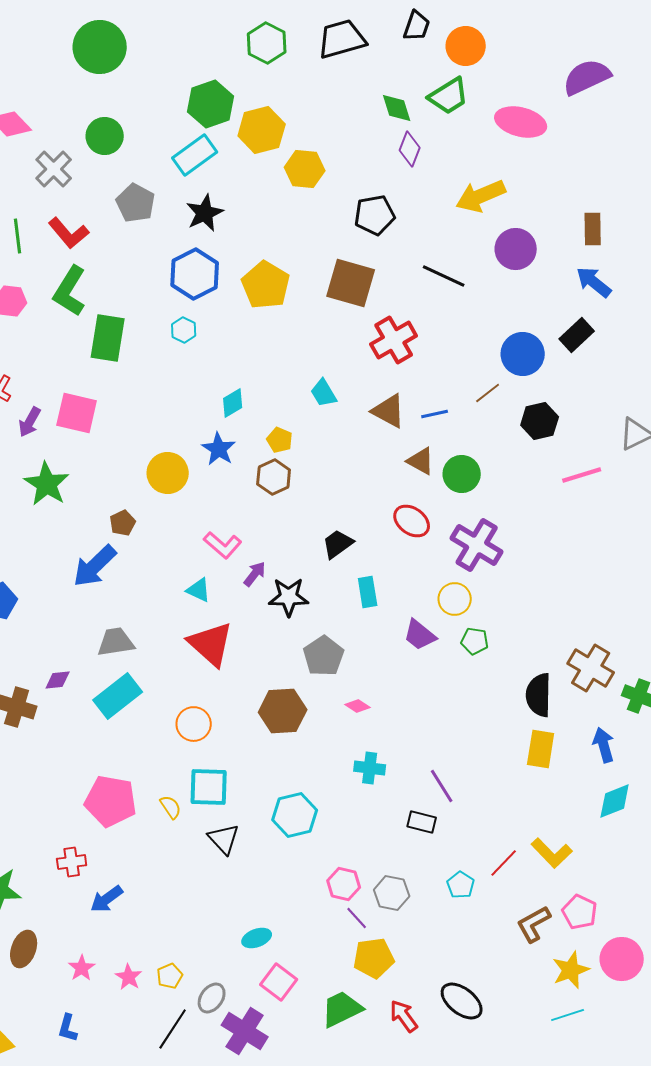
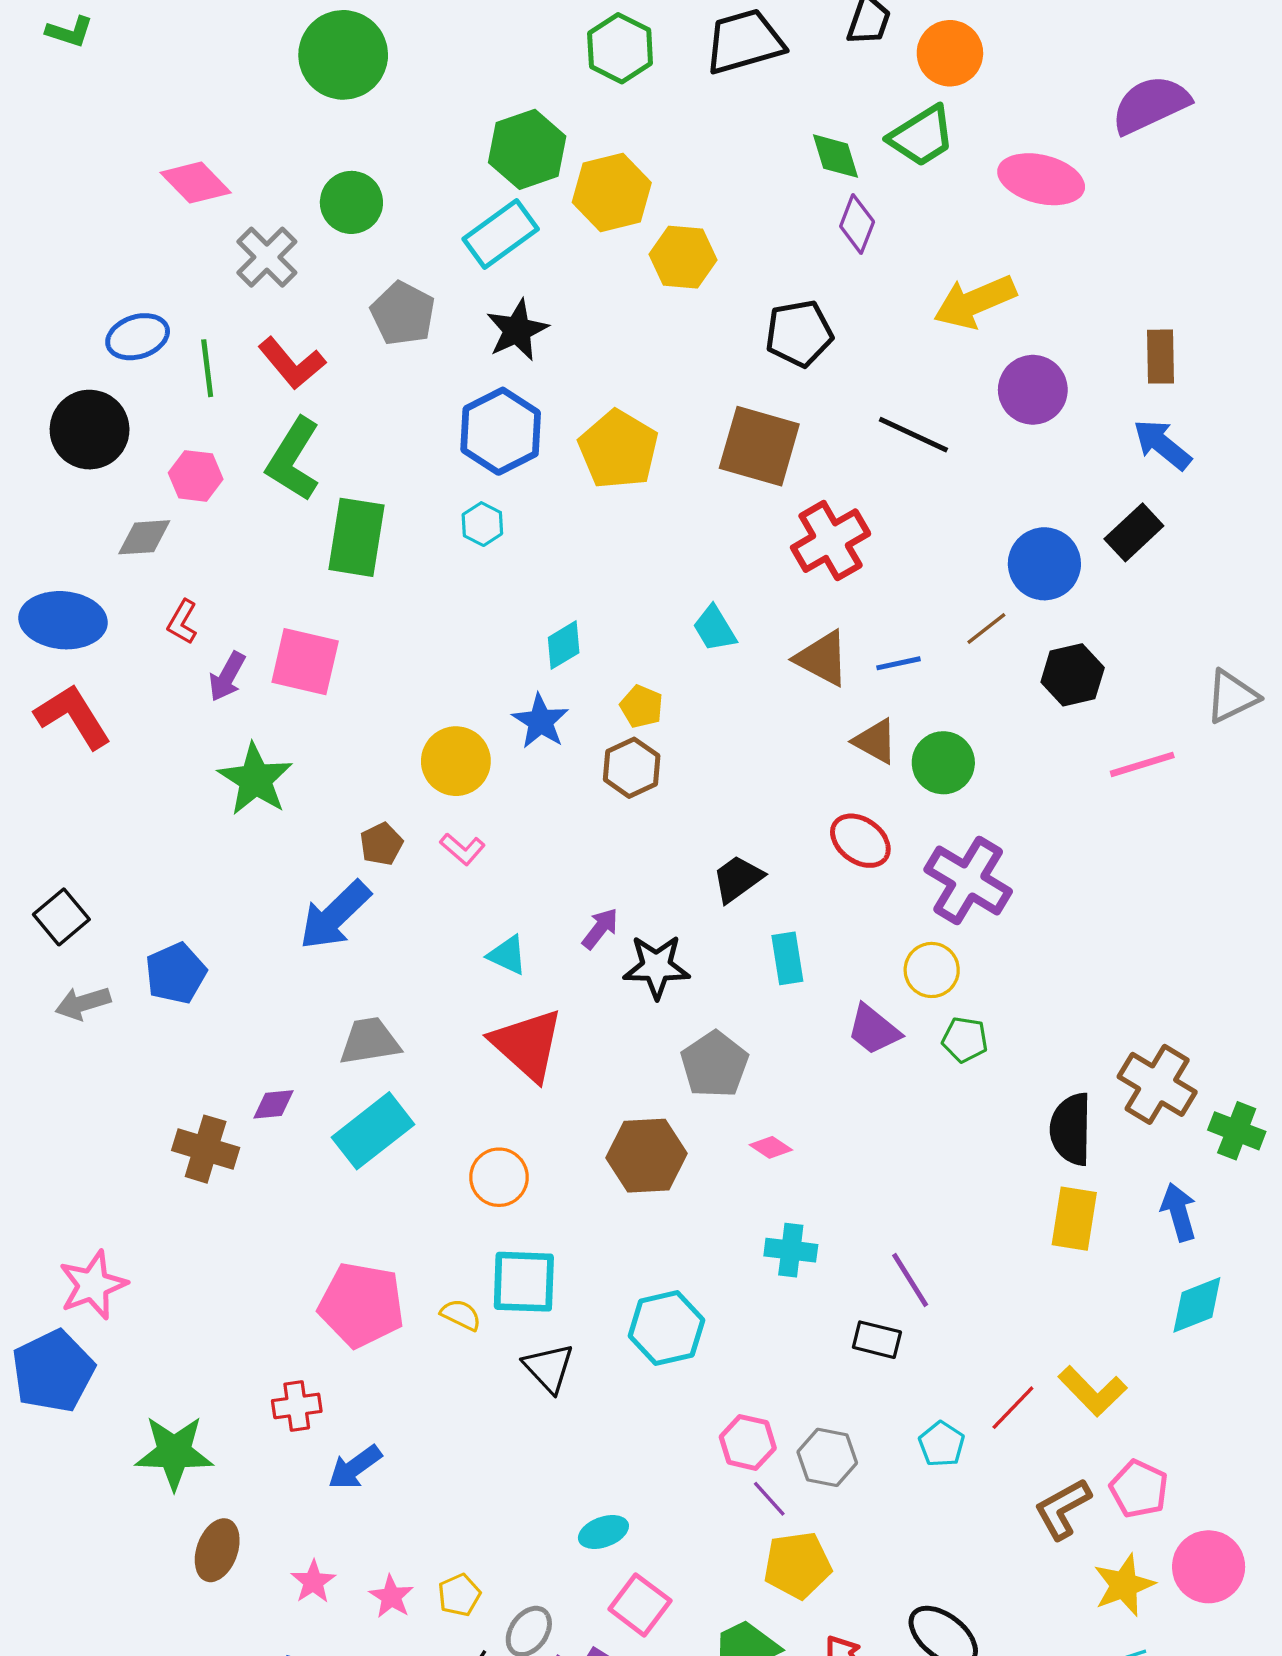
pink L-shape: (223, 545) -> (463, 849), moved, size x0.7
yellow semicircle: (171, 807) -> (461, 1315), turned -30

